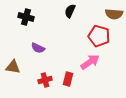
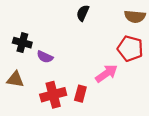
black cross: (26, 17) -> (22, 43), moved
red pentagon: (99, 36) -> (130, 49), moved
red cross: (45, 80) -> (53, 95), size x1.5

